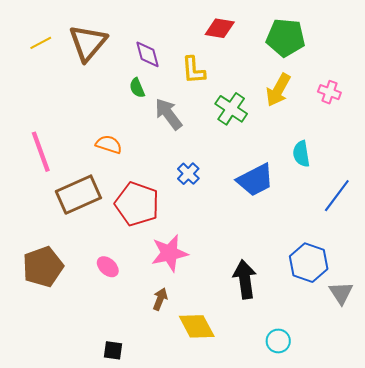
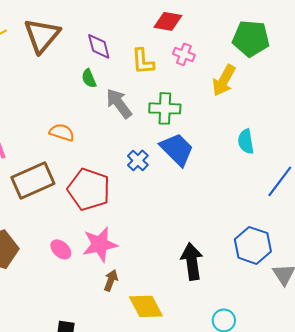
green pentagon: (286, 38) -> (251, 38), moved
pink cross: (329, 92) -> (184, 54), moved
green cross: (231, 109) -> (165, 108), moved, turned -32
blue trapezoid: (255, 180) -> (177, 149), moved, turned -108
pink star: (169, 253) -> (100, 244), moved

